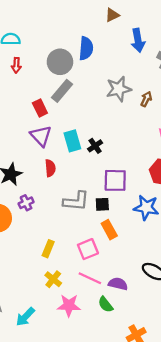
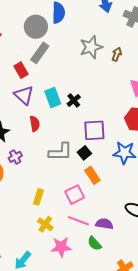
black square: (102, 204) -> (84, 153), turned -32

